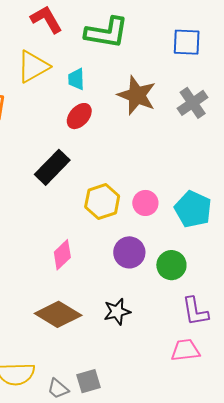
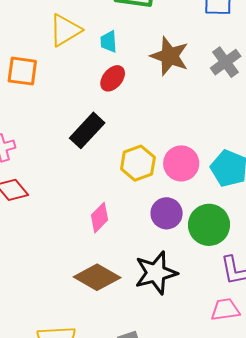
pink circle: (145, 203) -> (181, 163), size x1.4
green circle: (171, 265) -> (209, 225), size x1.4
black star: (117, 312) -> (156, 273), size x1.6

